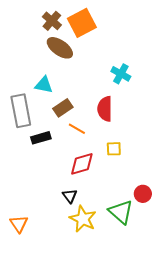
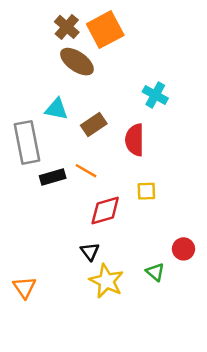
brown rectangle: (63, 108) -> (94, 124), moved
orange line: (77, 129) -> (86, 171), moved
green triangle: (121, 212) -> (155, 272), size x0.6

